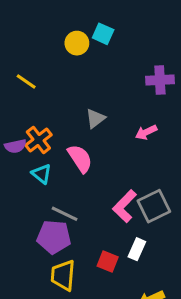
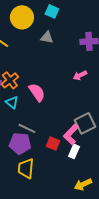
yellow circle: (77, 43) -> (22, 17), moved, size x1.5
gray triangle: (95, 118) -> (47, 37), moved, turned 48
pink L-shape: (125, 206) -> (71, 134), moved
red square: (108, 261) -> (53, 143), moved

